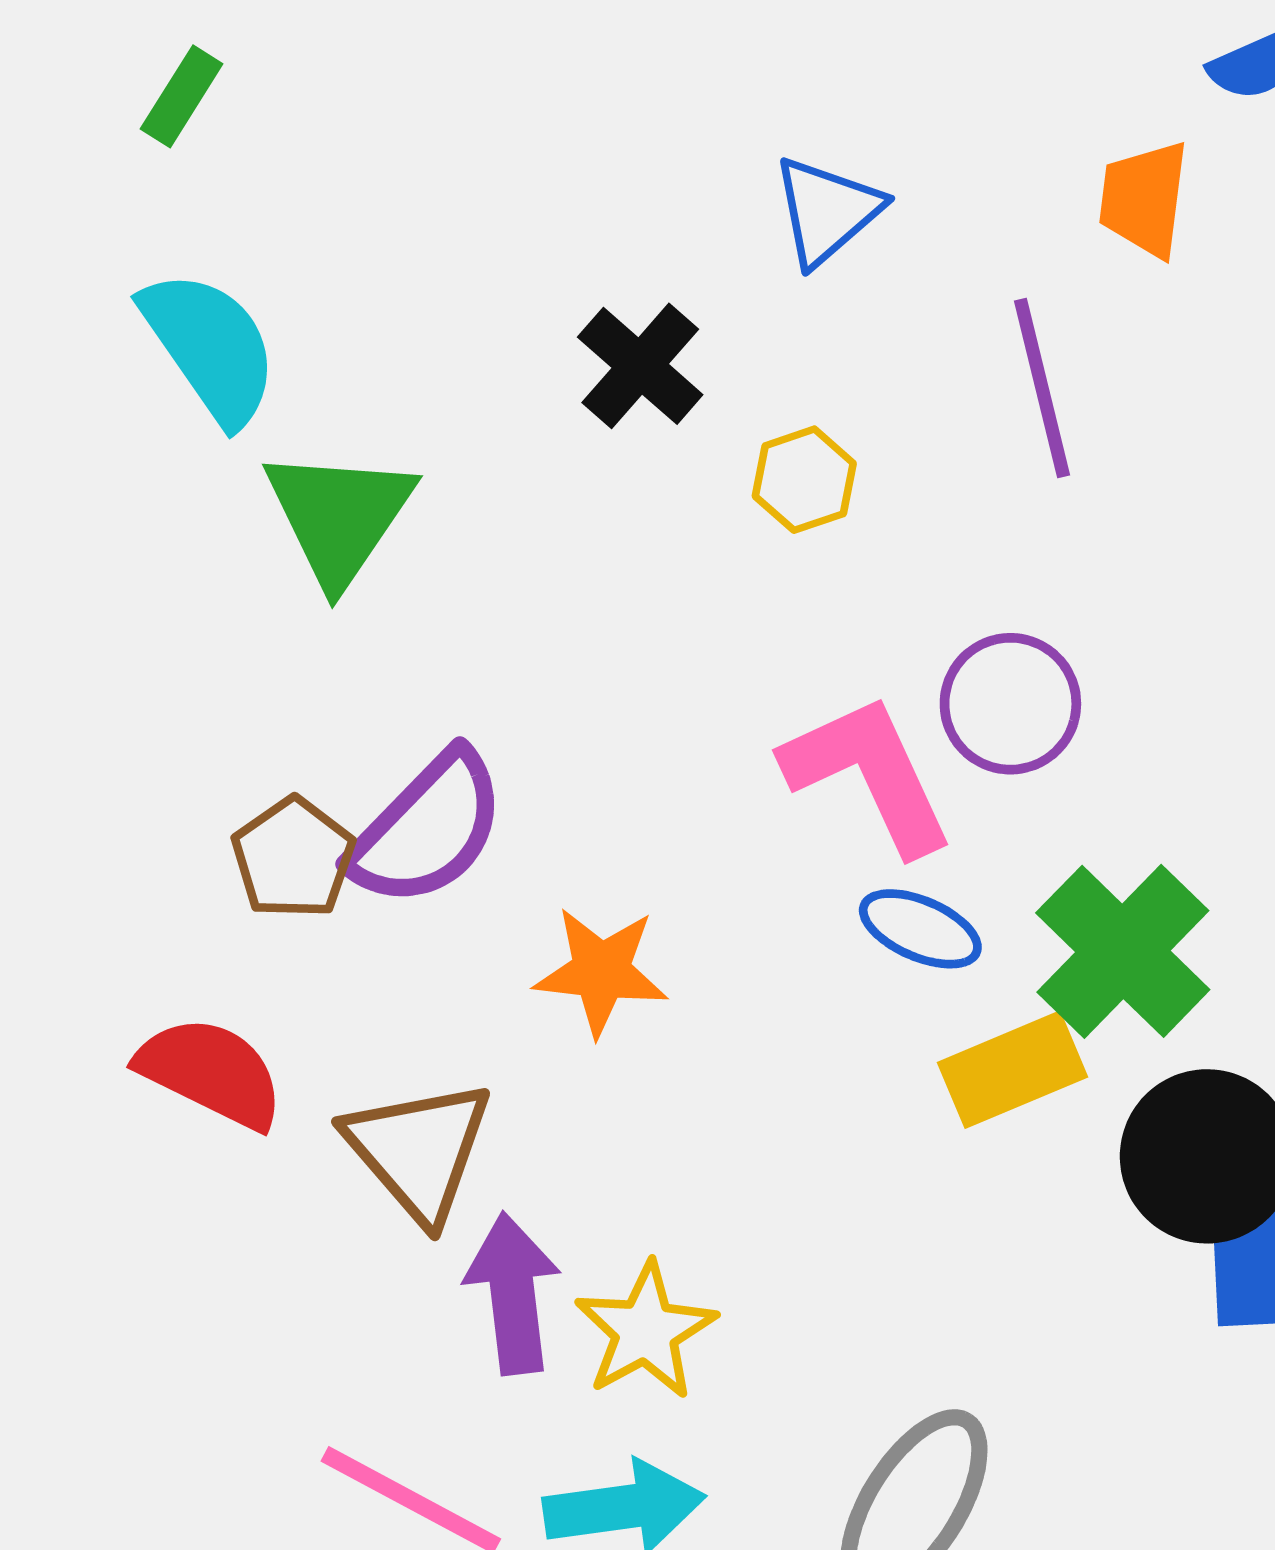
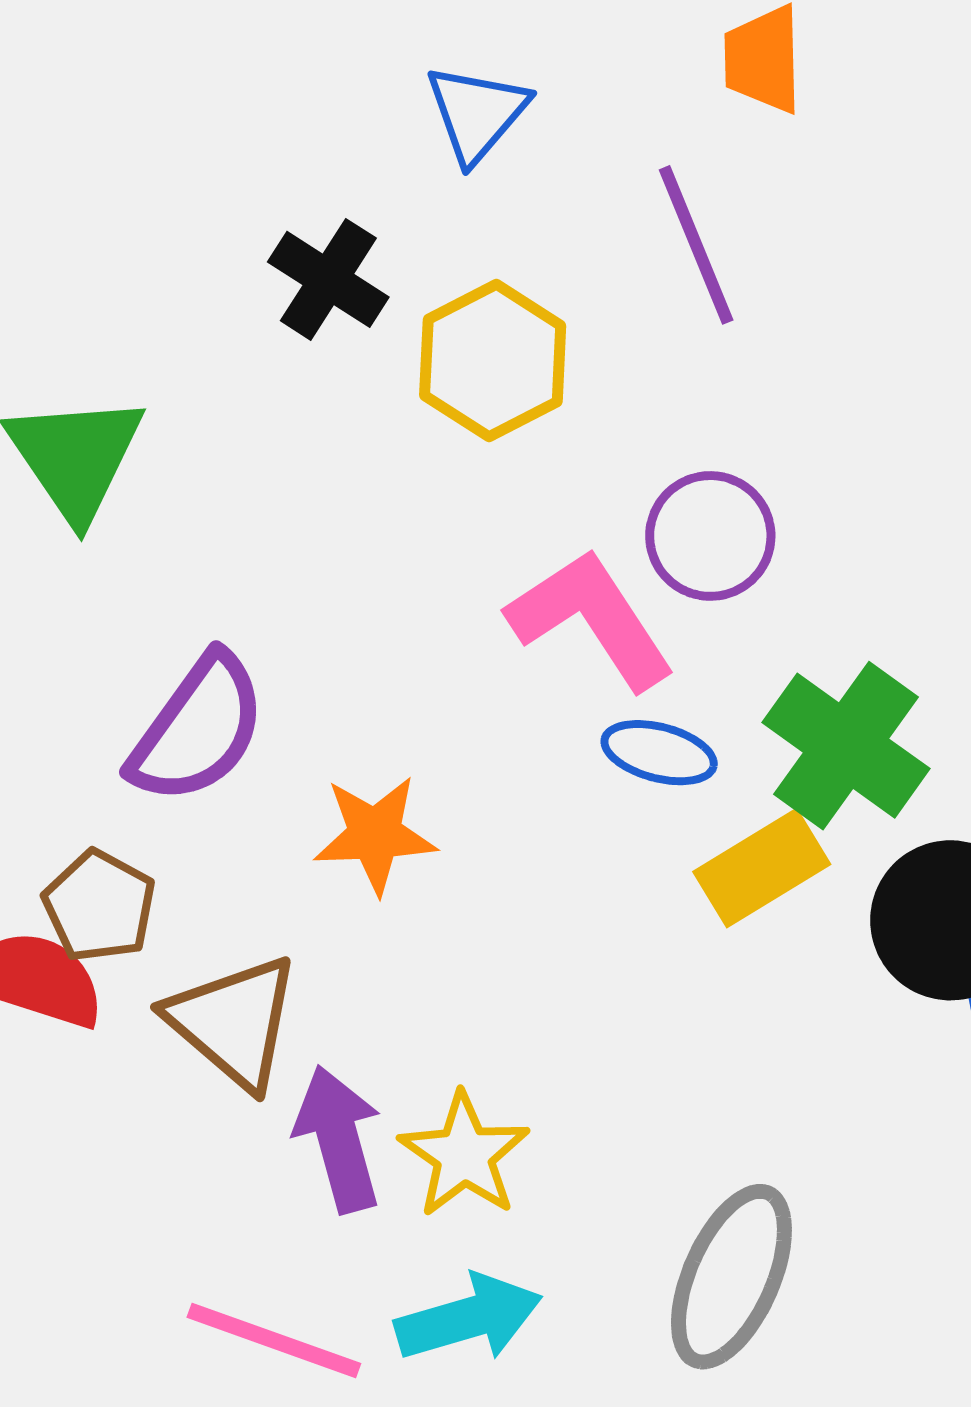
yellow hexagon: (804, 480) -> (493, 361), size x1.6
brown pentagon: (293, 858) -> (99, 906), moved

